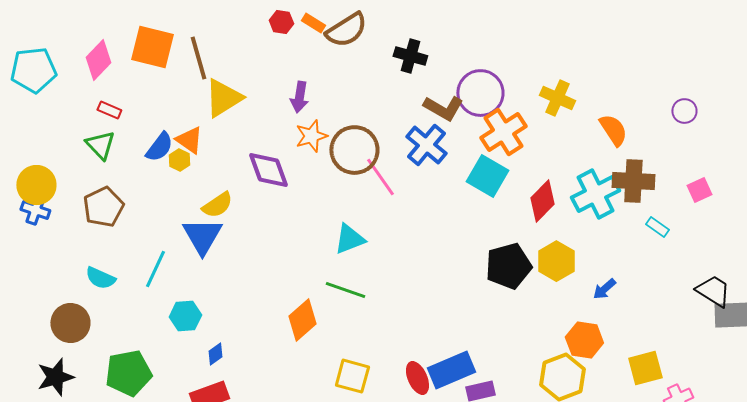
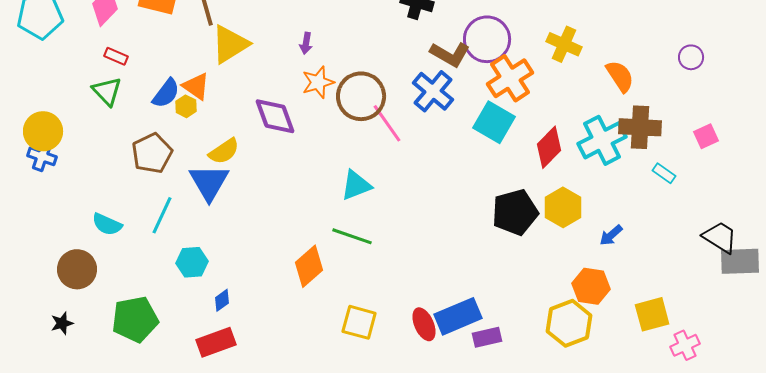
purple arrow: (299, 97) -> (306, 43), size x0.7
brown pentagon: (103, 207) -> (152, 153), moved
black star: (55, 377) -> (62, 323), size x0.6

